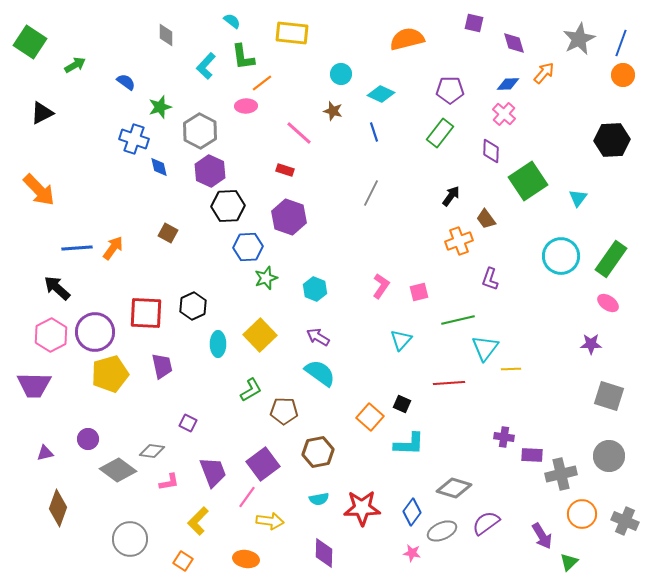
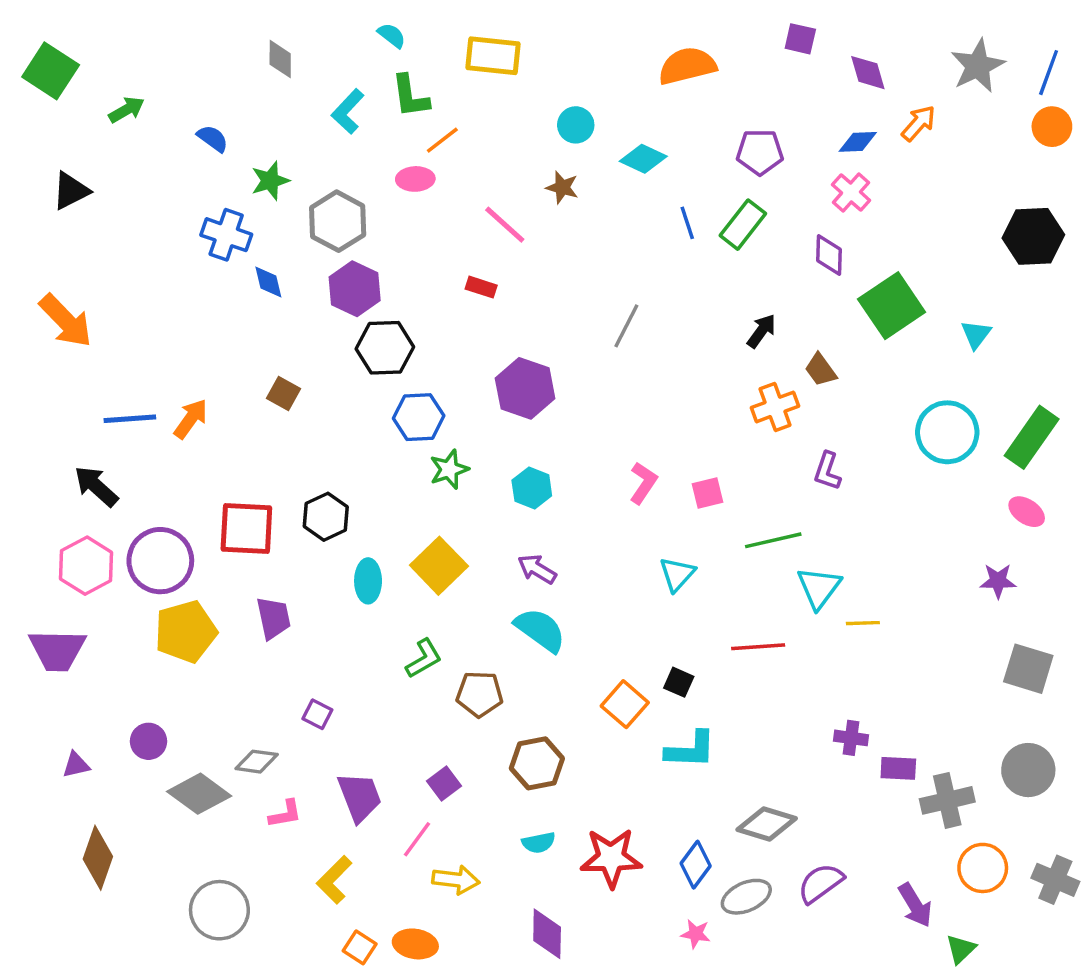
blue line: (374, 132) -> (687, 223), moved
purple hexagon: (289, 217) -> (525, 388), moved
purple square: (263, 464) -> (444, 784), size x0.6
orange square: (183, 561) -> (360, 947), moved

